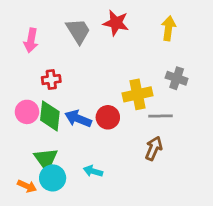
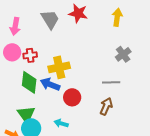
gray cross: (177, 78) -> (123, 54), turned 35
yellow cross: (138, 94) -> (59, 67), moved
pink circle: (27, 112) -> (12, 52), moved
red circle: (108, 117) -> (72, 97), moved

